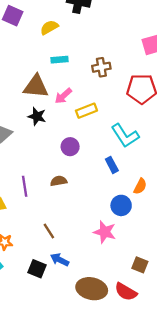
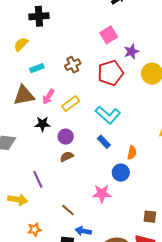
black star: (37, 116) -> (42, 124), moved
brown semicircle: (59, 181) -> (67, 157), moved
pink star: (105, 232) -> (102, 194), moved

